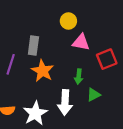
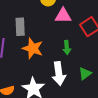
green triangle: (94, 95) -> (85, 74), moved

